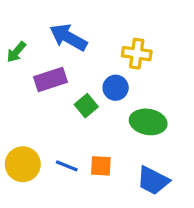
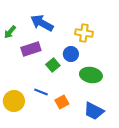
blue line: (67, 166) -> (41, 92), moved
orange square: (101, 166) -> (62, 102), turned -32

